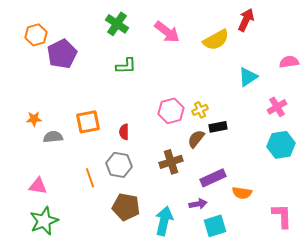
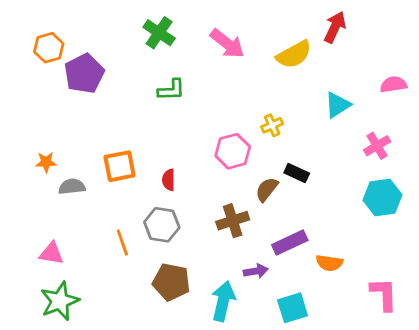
yellow cross: (200, 110) -> (272, 125), moved
black rectangle: (218, 127) -> (297, 173), turned 36
purple arrow: (198, 204) -> (256, 271), moved

